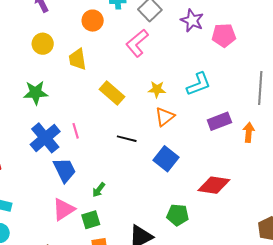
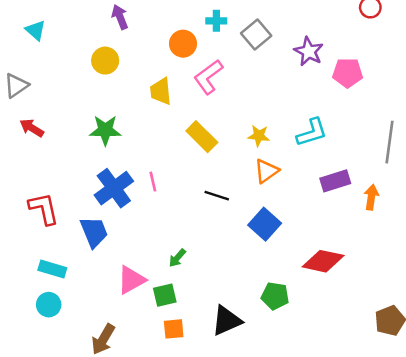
pink L-shape: (137, 43) -> (208, 77), moved
yellow circle: (43, 44) -> (105, 61), moved
blue trapezoid: (65, 170) -> (94, 232), moved

